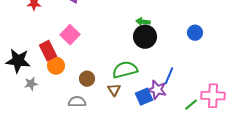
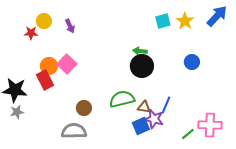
orange circle: (56, 66) -> (49, 66), moved
gray star: (31, 84) -> (17, 112), moved
brown triangle: (114, 90) -> (144, 107), moved, turned -48
gray semicircle: (77, 102) -> (74, 131), size x1.4

